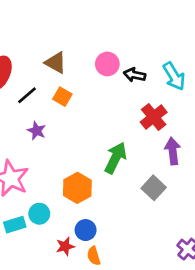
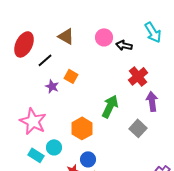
cyan arrow: (174, 76) -> (153, 32), moved
orange square: (62, 97) -> (71, 76), moved
cyan rectangle: (15, 225) -> (36, 155), turned 49

